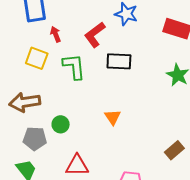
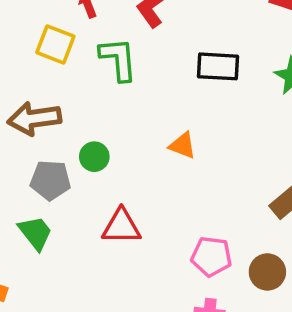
black rectangle: (119, 61) -> (218, 66), moved
orange triangle: (113, 117) -> (183, 146), turned -36

